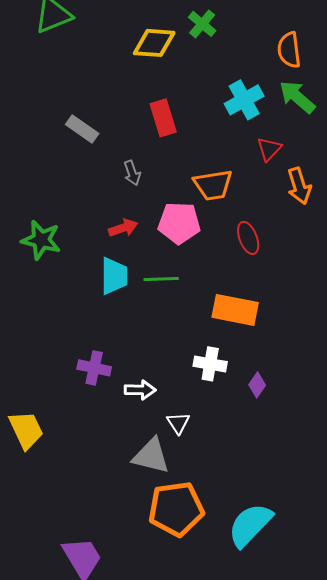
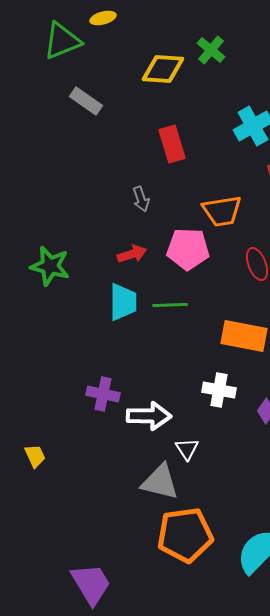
gray rectangle: (82, 129) -> (86, 101), moved
white arrow: (140, 390) -> (149, 416), size x1.4
yellow trapezoid: (26, 430) -> (35, 456), size x0.6

